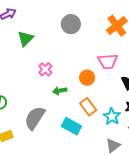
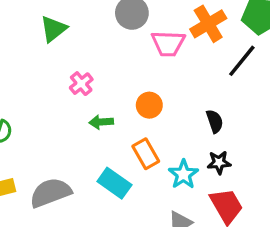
pink trapezoid: (108, 61) -> (168, 43), moved
gray semicircle: (35, 118) -> (50, 193), moved, turned 30

